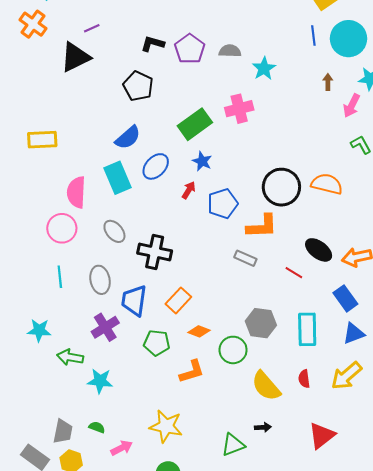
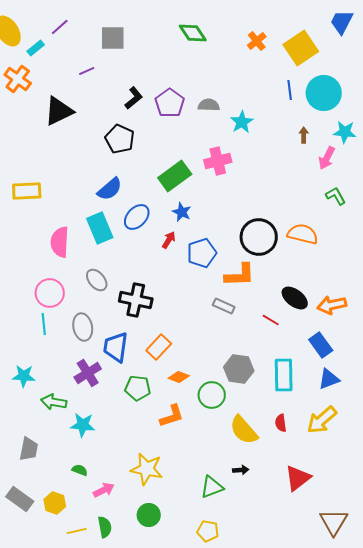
purple line: (92, 28) -> (87, 71), moved
black L-shape: (153, 44) -> (134, 98), turned 125
pink circle: (62, 228) -> (50, 293), moved
gray trapezoid: (63, 431) -> (29, 449), moved

